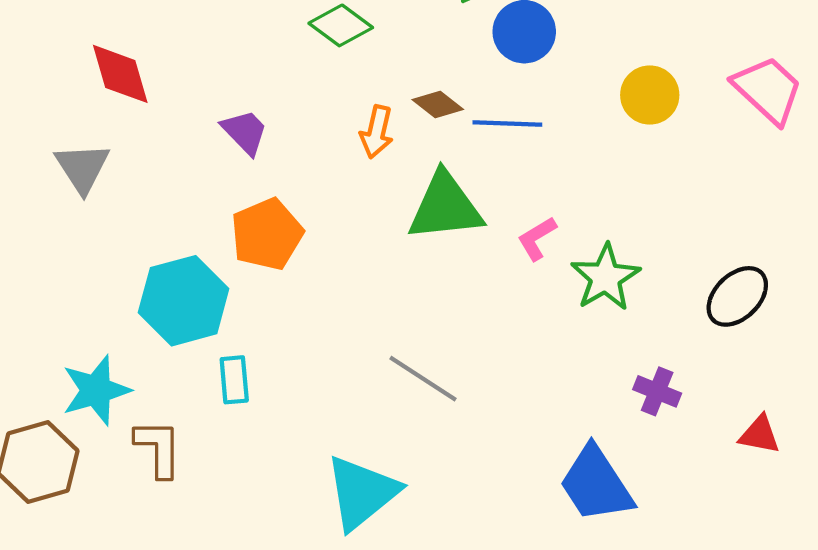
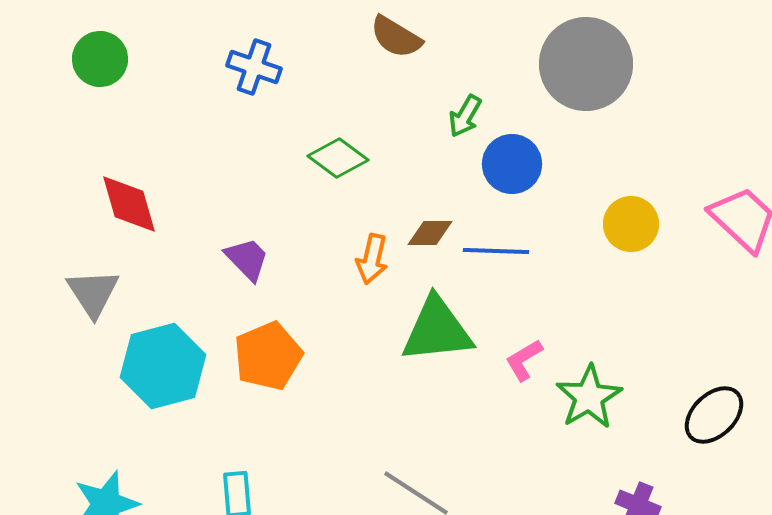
brown diamond: (438, 104) -> (430, 233), turned -39
cyan hexagon: (184, 301) -> (163, 366), moved

